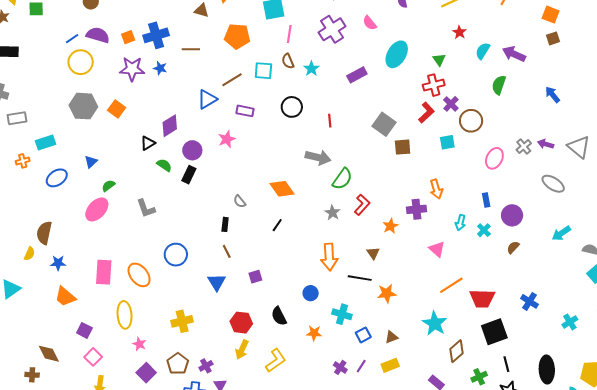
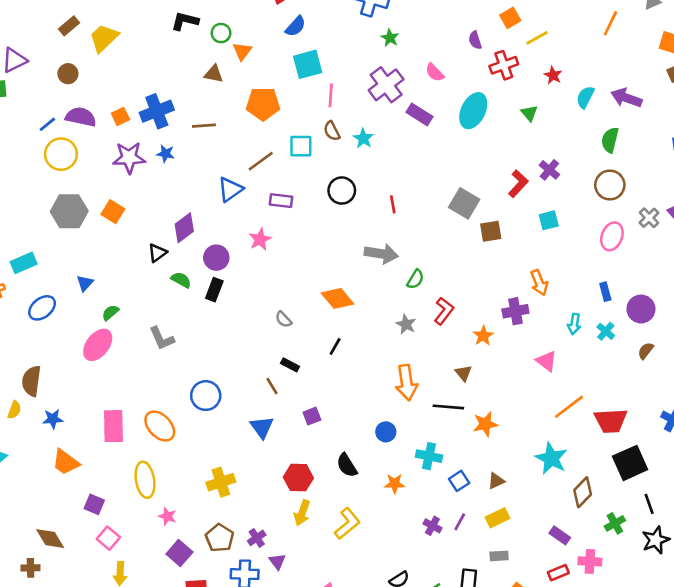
purple rectangle: (357, 75) -> (420, 114), moved, turned 66
red cross: (434, 85) -> (504, 65), moved
brown circle: (471, 121) -> (610, 185), moved
green semicircle: (342, 179) -> (415, 279), size x0.7
black rectangle: (225, 224) -> (290, 365), moved, turned -64

